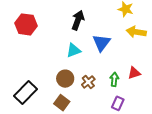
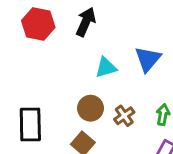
black arrow: (78, 20) -> (86, 22), moved
black rectangle: (26, 92) -> (30, 125), turned -50

